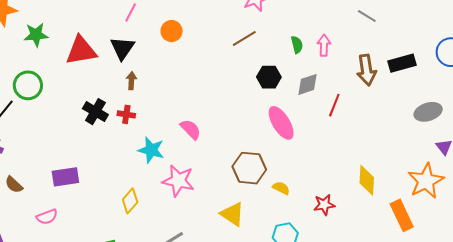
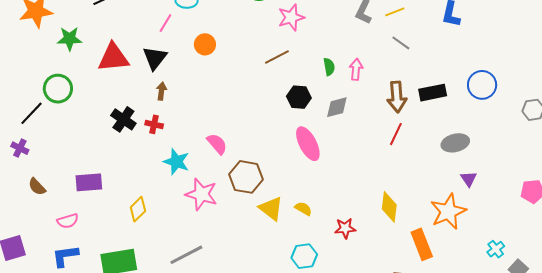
red line: (334, 105) -> (396, 134), moved
brown hexagon: (249, 168) -> (246, 177), moved
yellow diamond: (130, 201) -> (138, 209), moved
yellow triangle: (232, 214) -> (271, 208), moved

